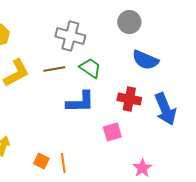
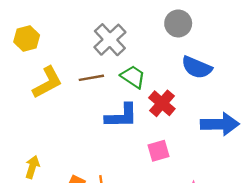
gray cross: (70, 36) -> (110, 40), turned 32
red cross: (129, 99) -> (162, 103), moved, turned 30
blue arrow: (165, 109) -> (220, 124), turned -68

